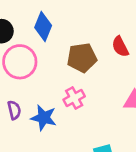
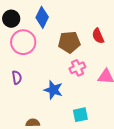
pink cross: (74, 98) -> (77, 68), moved
blue star: (44, 118) -> (53, 90), moved

